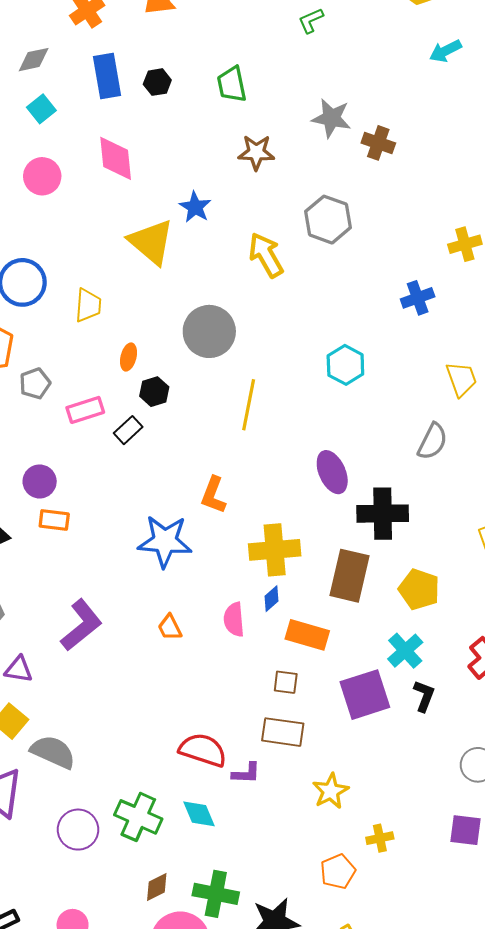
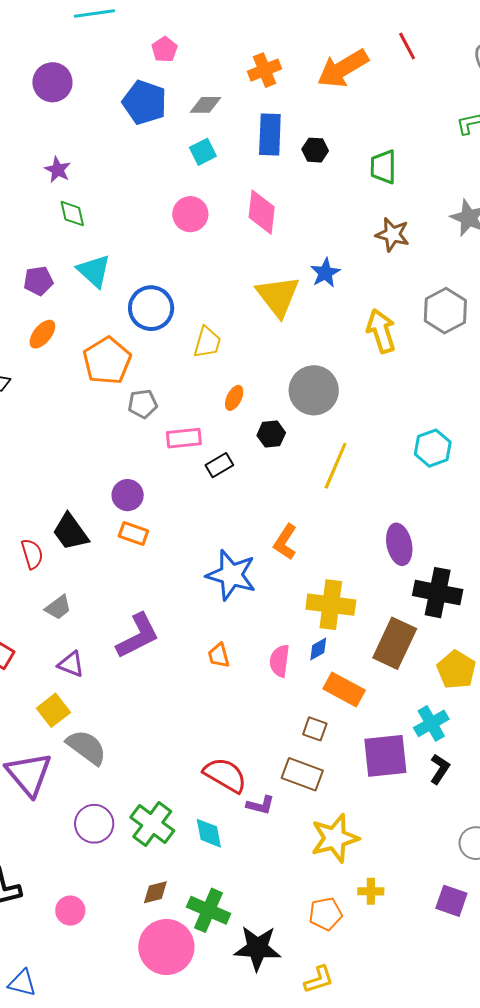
black hexagon: (154, 392) -> (271, 434), moved
yellow star: (331, 791) -> (335, 838), size x1.4

